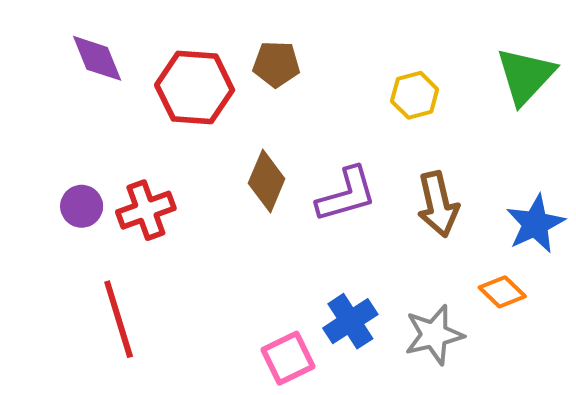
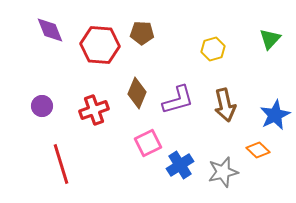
green triangle: (526, 76) -> (270, 39), size x0.7
red cross: (146, 210) -> (94, 110), moved
pink square: (288, 358) -> (148, 143), moved

